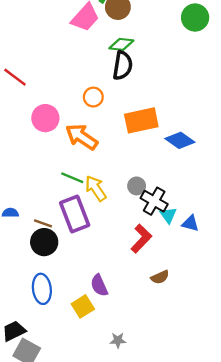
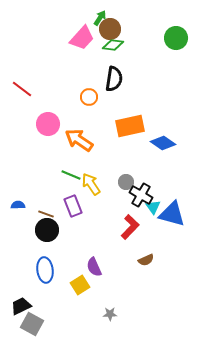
green diamond: (121, 44) -> (113, 45), moved
orange circle: (93, 97) -> (89, 97), moved
purple rectangle: (75, 214) -> (73, 206), size x0.7
blue triangle: (190, 223) -> (172, 214), size x1.8

